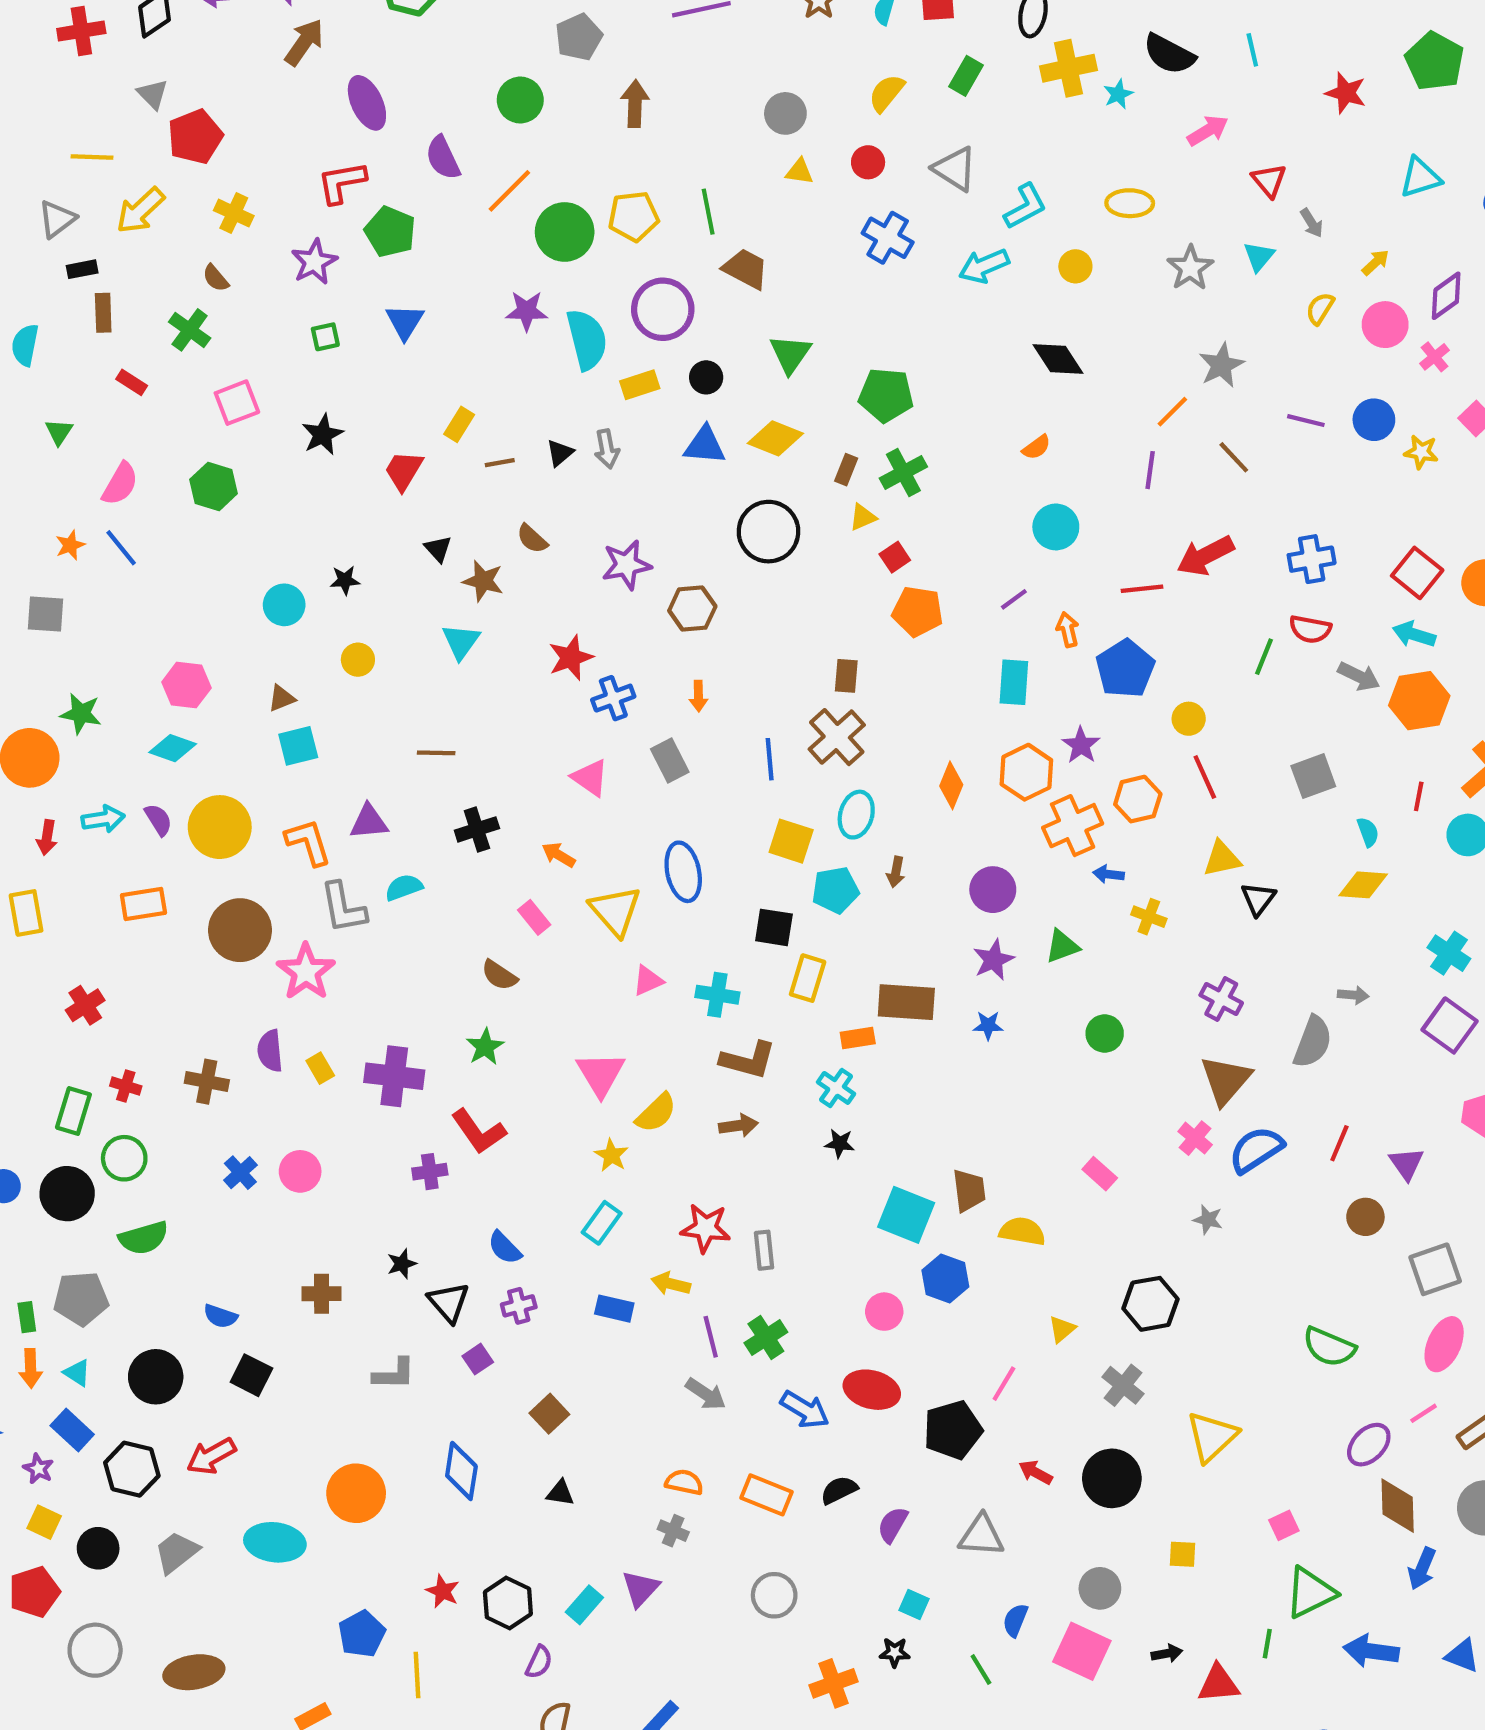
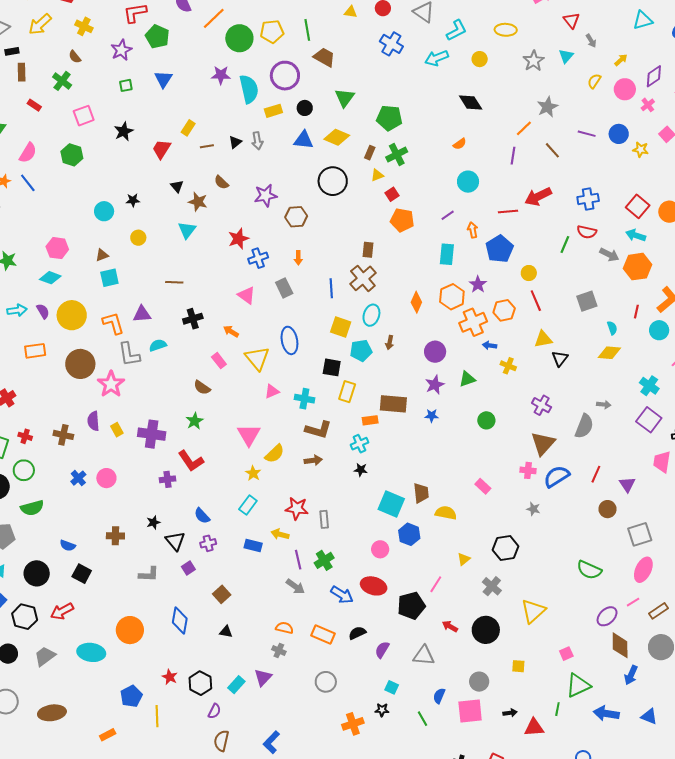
cyan cross: (836, 1088) -> (359, 444), turned 30
pink cross: (1195, 1138) -> (528, 470), turned -35
pink square: (1082, 1651) -> (470, 711), turned -32

